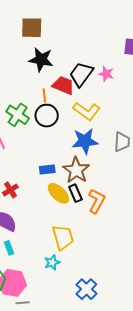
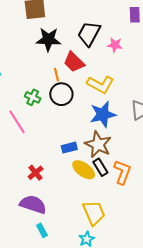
black trapezoid: (81, 74) -> (89, 34), moved
red trapezoid: (63, 85) -> (74, 62), turned -150
green cross: (18, 115) -> (33, 97), size x0.7

